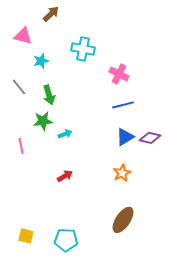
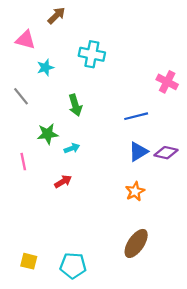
pink cross: (119, 74) -> (167, 82), moved
green arrow: (49, 95) -> (75, 105), moved
red arrow: (65, 176) -> (63, 181), moved

